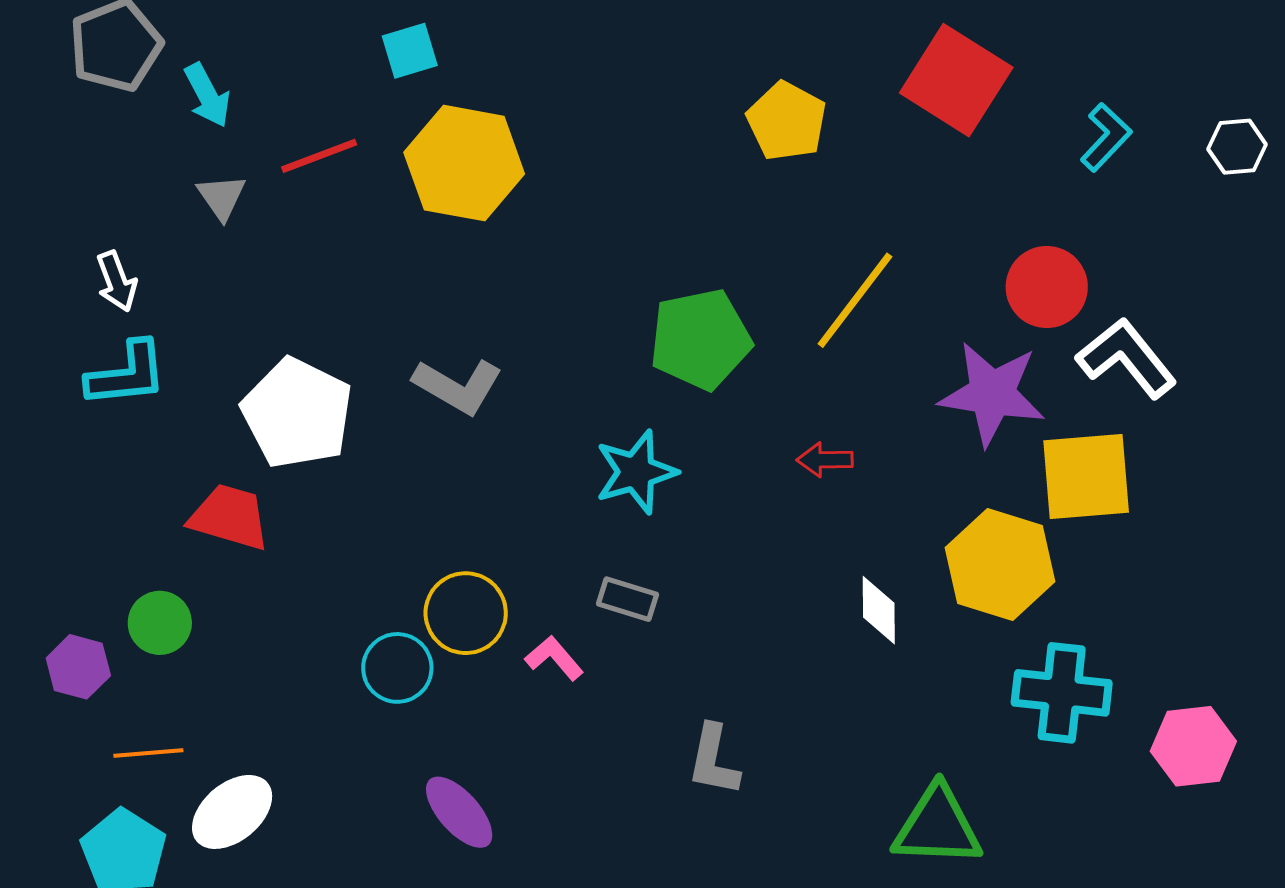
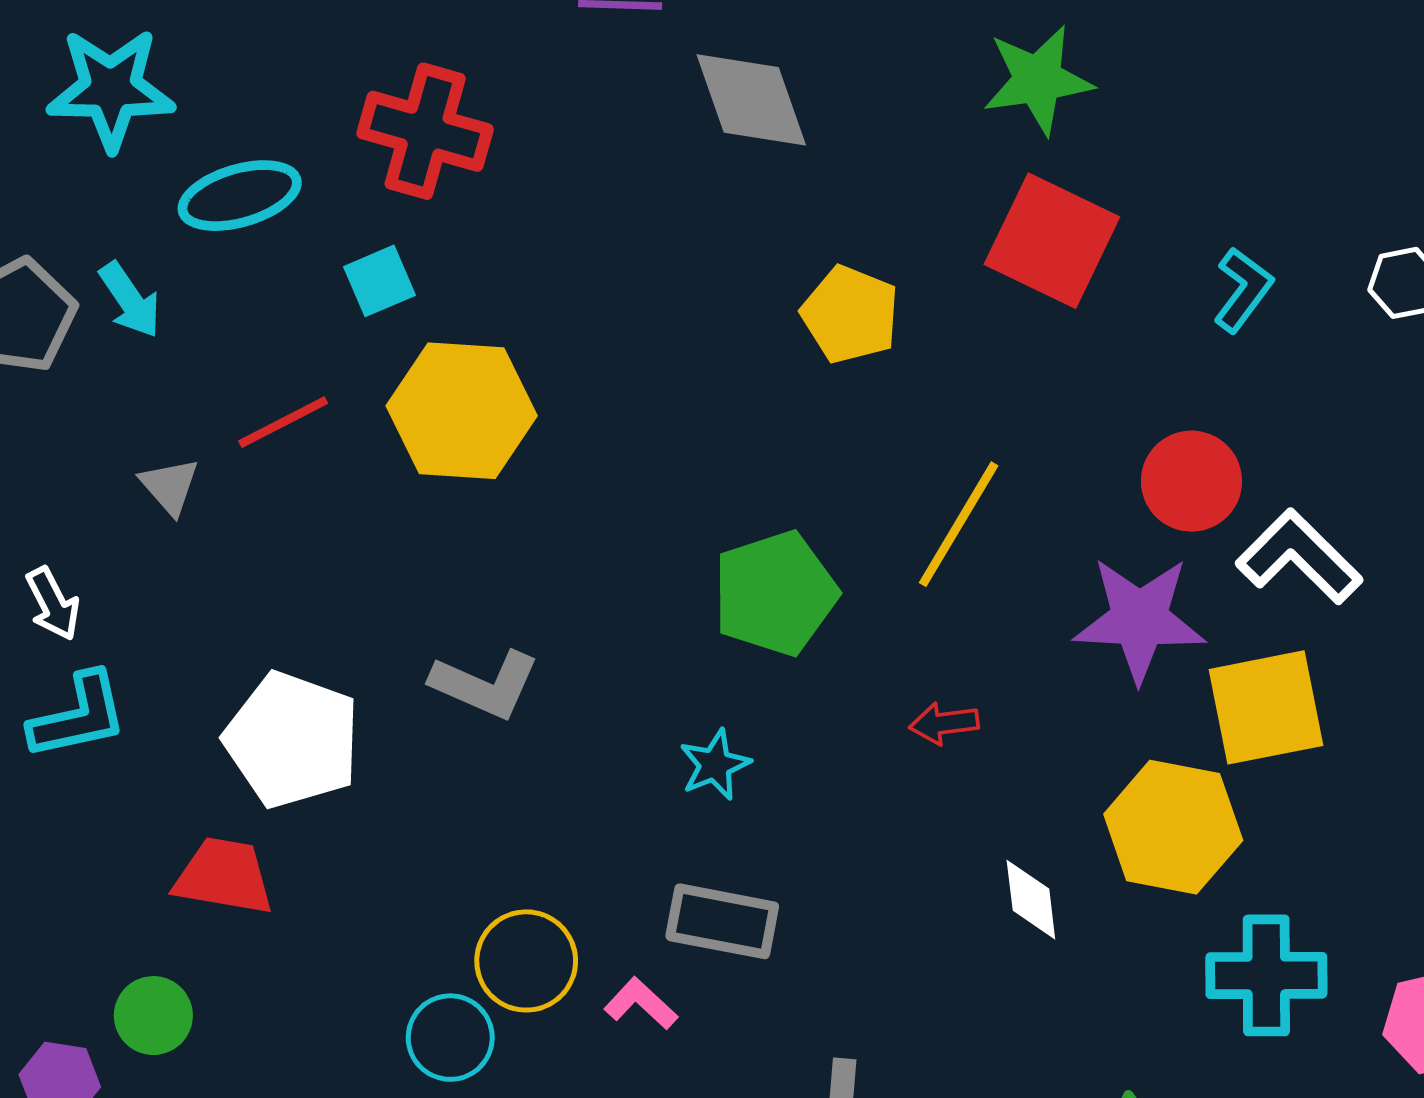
cyan arrow: (207, 95) -> (130, 300), moved
cyan star: (636, 472) -> (715, 765), size x0.7
gray rectangle: (628, 599) -> (722, 921), size x1.5

